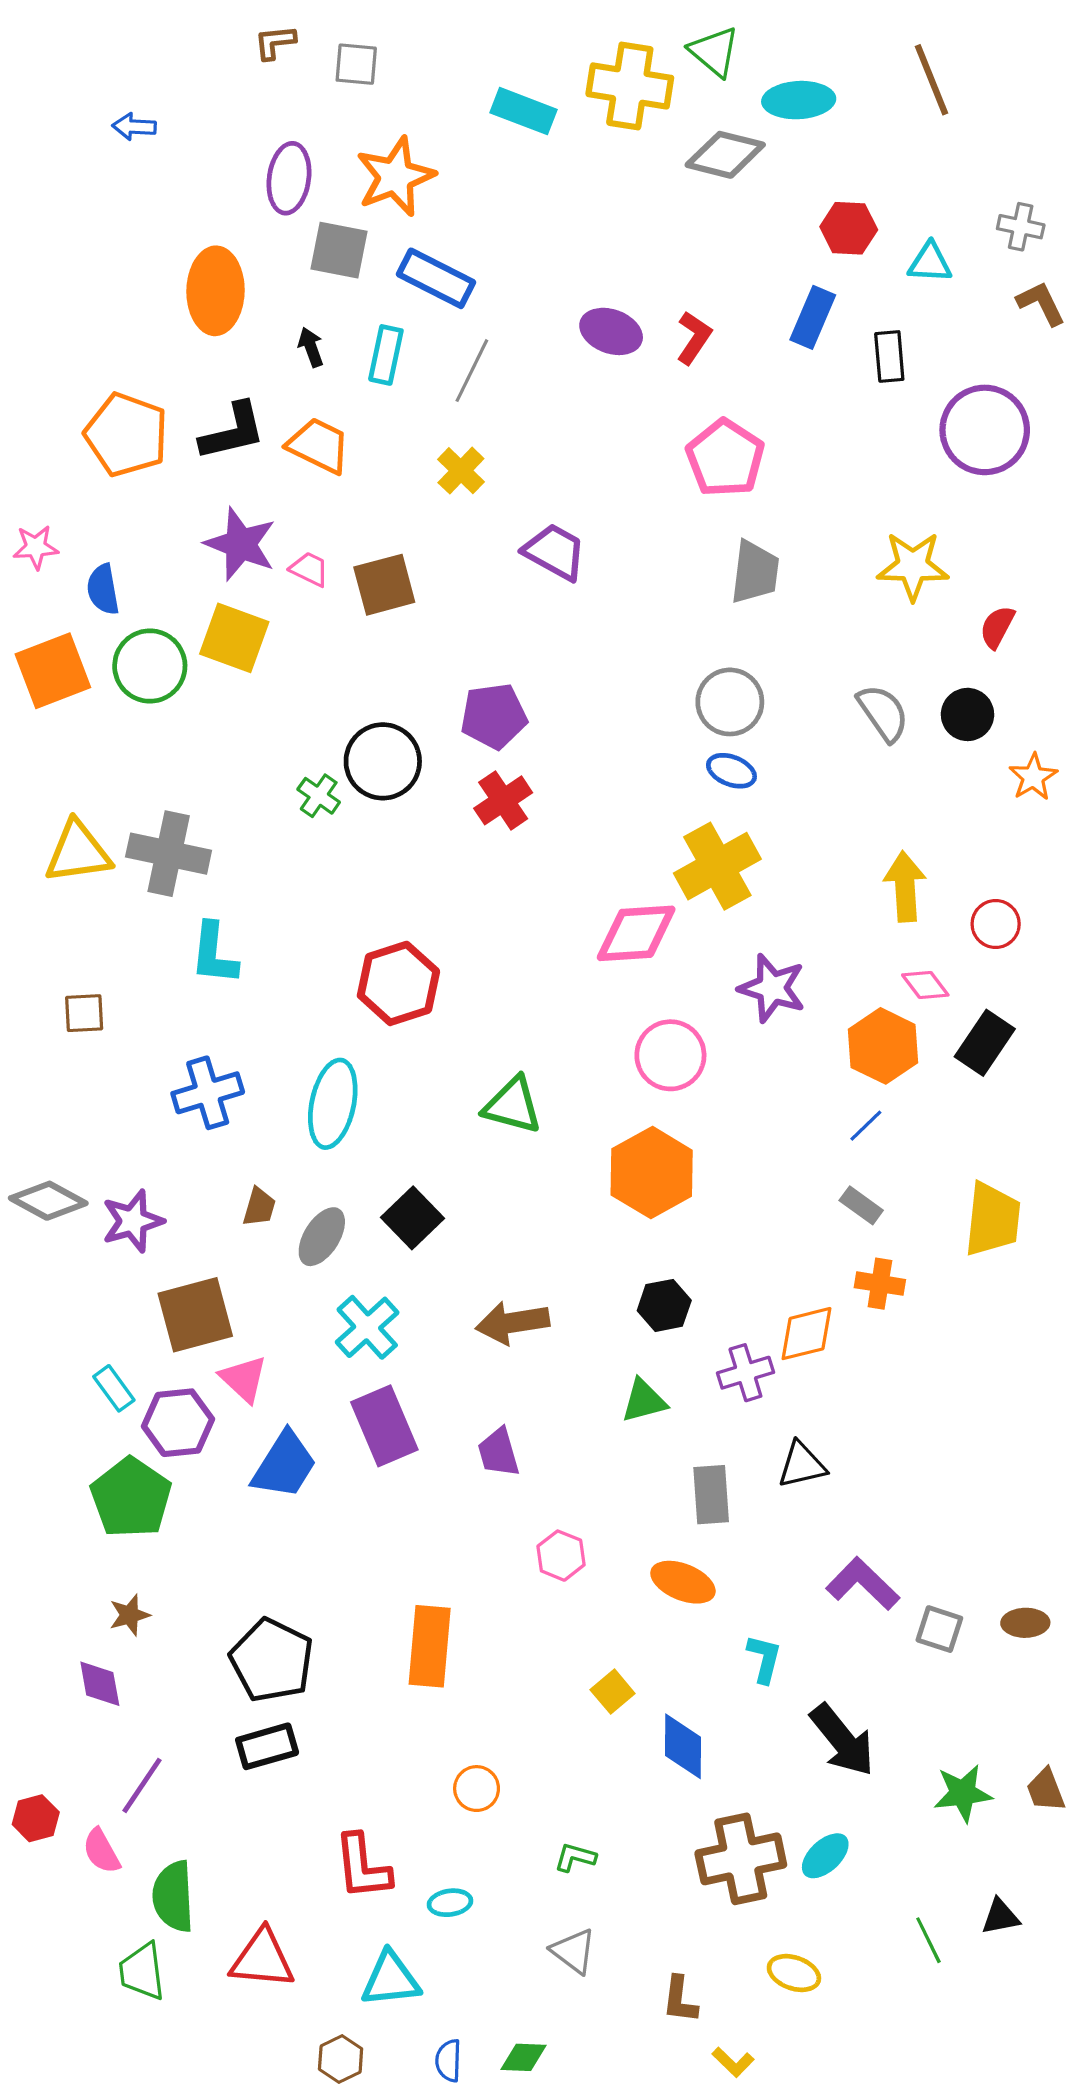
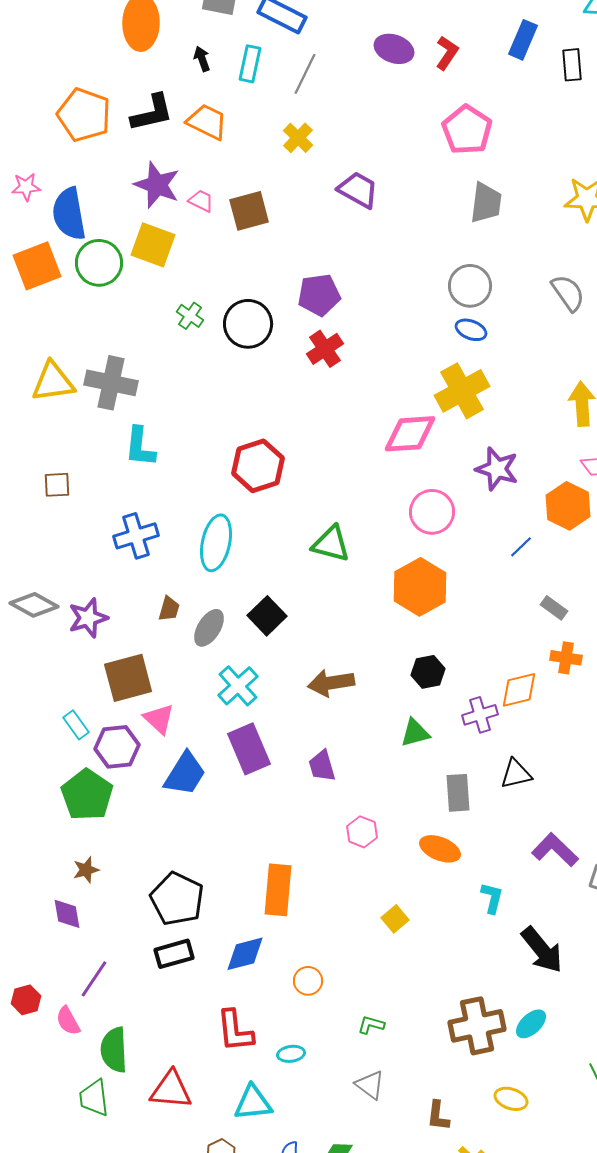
blue semicircle: (103, 589) -> (69, 214), size x1.6
green cross: (319, 796) -> (190, 316), moved
blue line: (866, 1126) -> (521, 547), moved
blue diamond: (683, 1746) -> (245, 954), moved, turned 75

